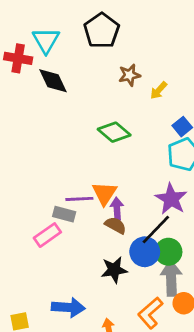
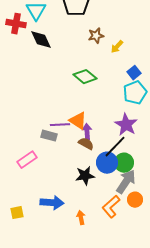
orange triangle: (104, 193) -> (78, 121), turned -30
pink rectangle: (47, 235) -> (27, 160), moved
gray arrow: (171, 278) -> (126, 182), turned 35

